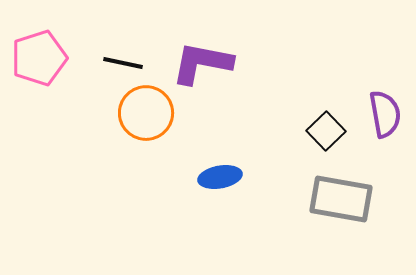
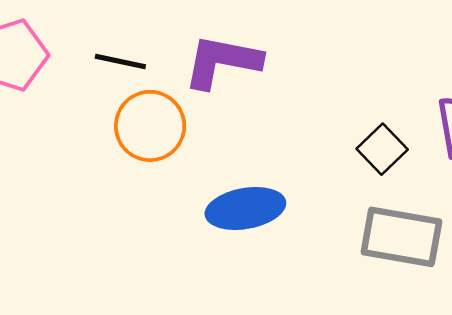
blue ellipse: (220, 177) -> (245, 208), size x1.4

